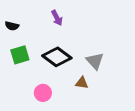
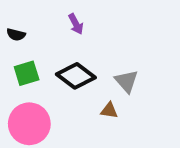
pink circle: (43, 93) -> (29, 124), moved, size x1.8

